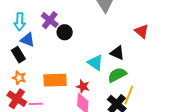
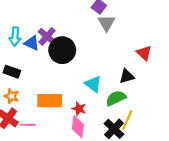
black circle: (65, 32) -> (62, 50), size x1.6
blue triangle: (28, 40) -> (32, 43), moved
black triangle: (117, 53) -> (127, 76), moved, turned -42
black rectangle: (18, 55) -> (12, 72), turned -42

